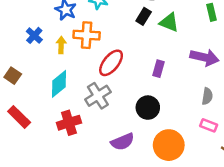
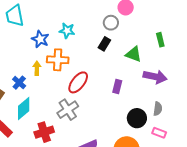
green triangle: (169, 22) -> (134, 54), moved
blue cross: (34, 35) -> (19, 83), moved
cyan diamond: (59, 84) -> (24, 109), moved
black circle: (148, 108) -> (137, 118), moved

